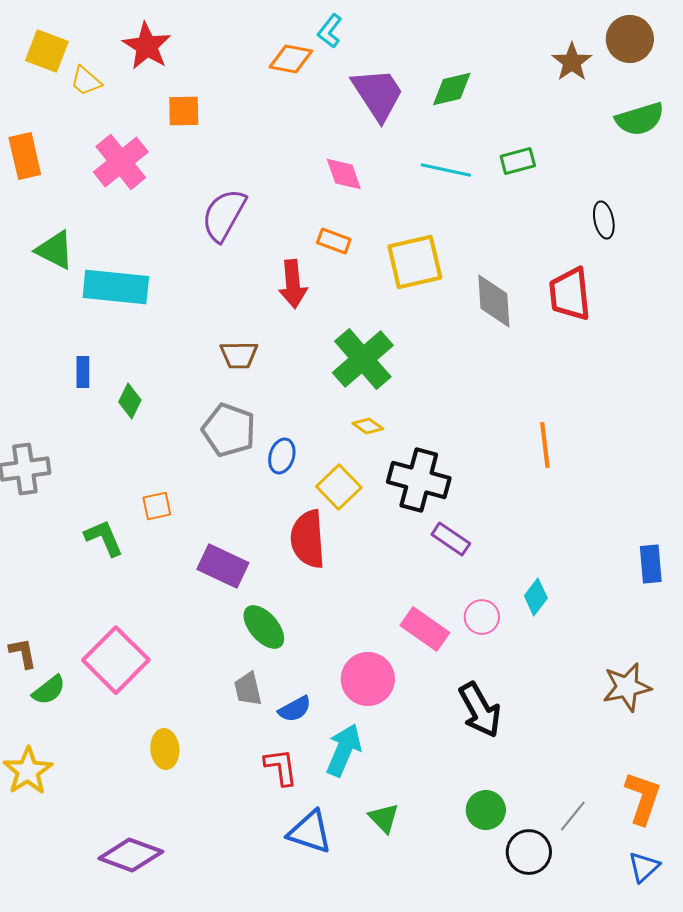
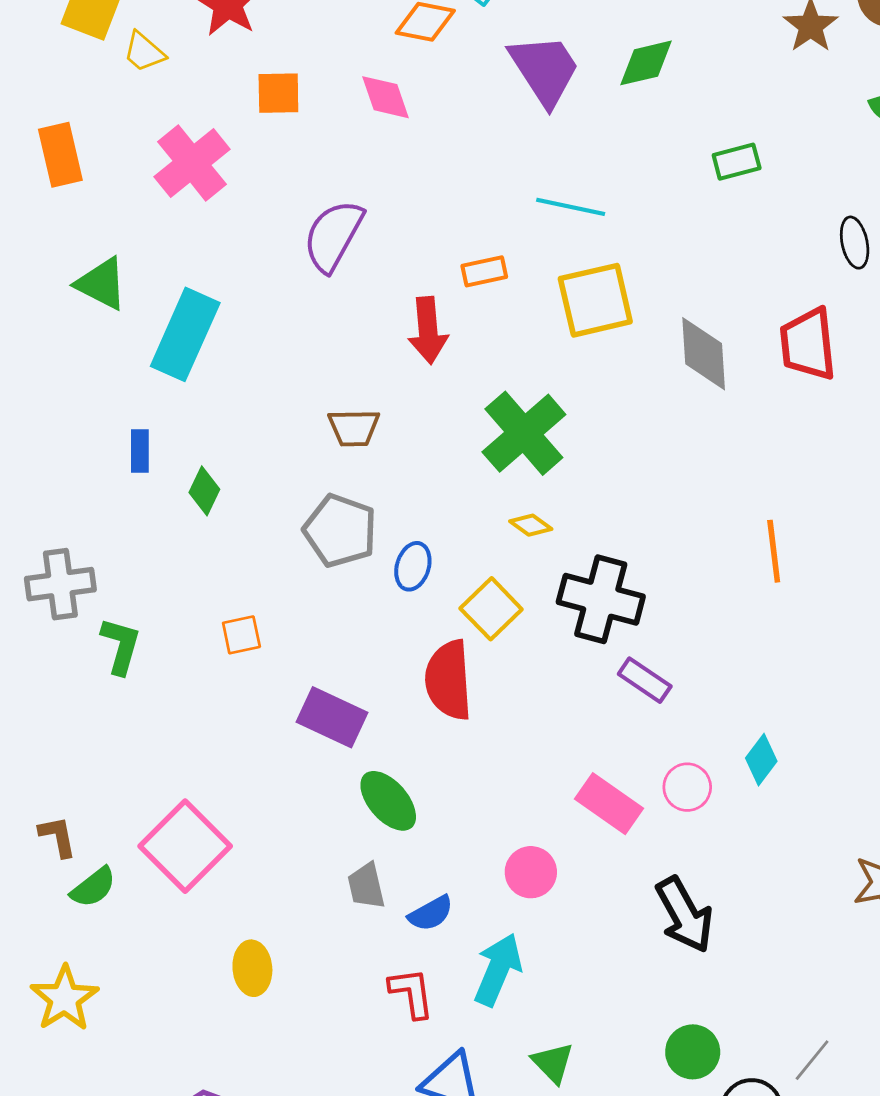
cyan line: (446, 170) -> (571, 207), moved
pink diamond: (344, 174) -> (385, 97), moved
orange rectangle: (334, 241) -> (484, 271), turned -32
cyan rectangle: (116, 287) -> (185, 334), turned -72
green L-shape: (104, 538) -> (121, 646), moved, turned 39
pink circle: (368, 679) -> (531, 872), size x0.7

